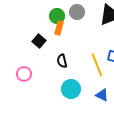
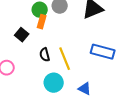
yellow line: (97, 65) -> (65, 59), moved

